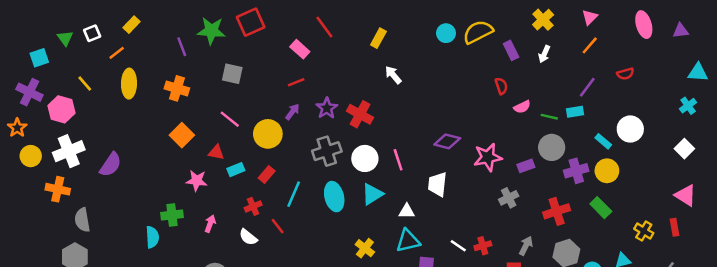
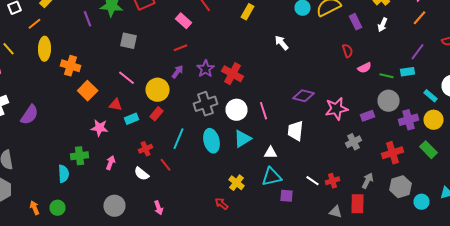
white arrow: (393, 75) -> (282, 43), moved
orange cross: (177, 88) -> (70, 66), moved
red rectangle: (267, 174) -> (156, 114), moved

